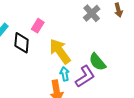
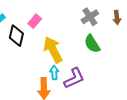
green semicircle: (97, 62) -> (92, 44), moved

